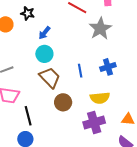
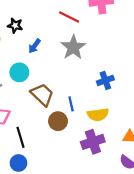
gray star: (100, 29) -> (73, 47), moved
cyan circle: (44, 54) -> (19, 72), moved
blue line: (80, 71) -> (71, 104), moved

